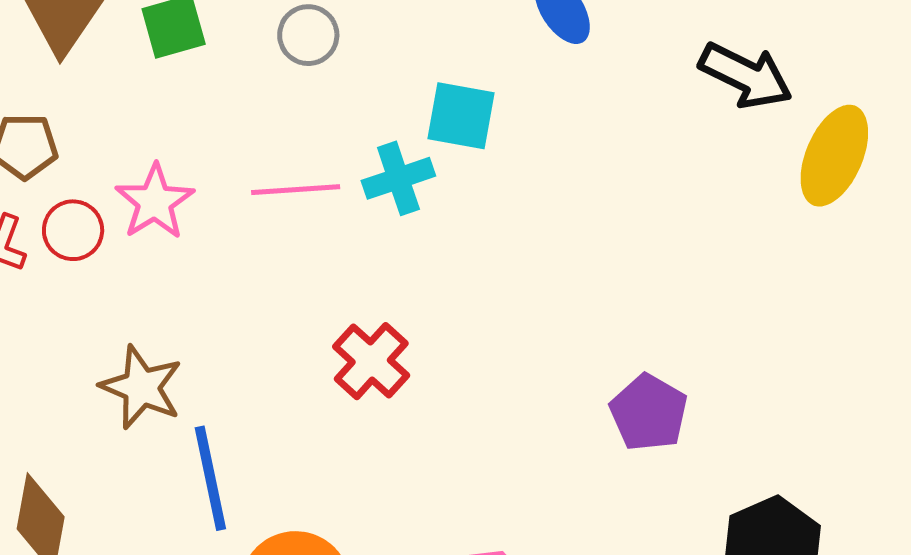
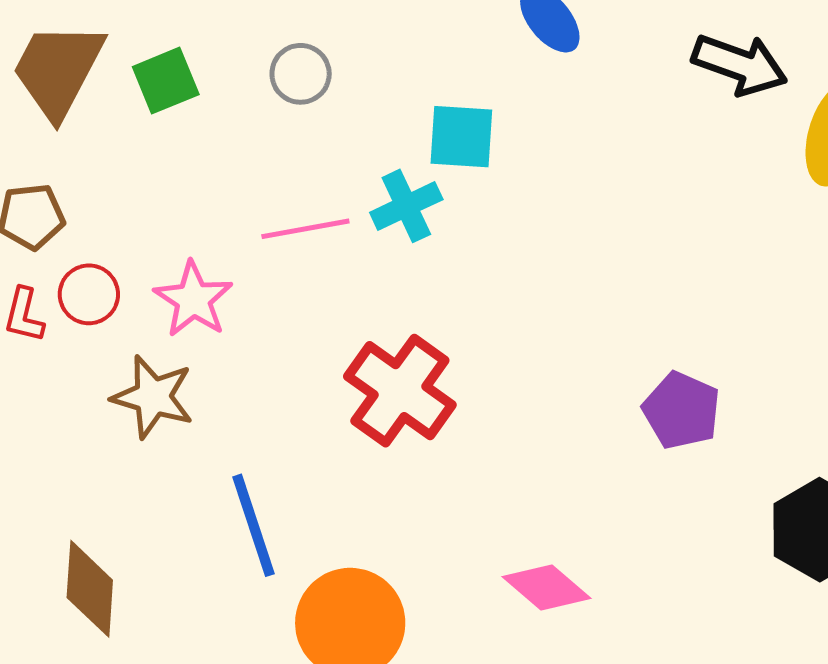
pink star: (155, 202) -> (193, 299), moved
red cross: (371, 361) -> (400, 391), size x1.4
brown star: (141, 387) -> (153, 397), moved

